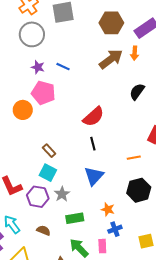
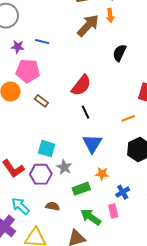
brown rectangle: (49, 151) -> (41, 101), moved
orange star: (108, 209) -> (102, 174), moved

